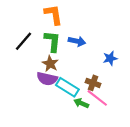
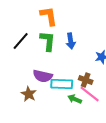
blue arrow: (77, 41) -> (71, 41), turned 70
brown star: (50, 64) -> (29, 94), moved
cyan rectangle: (67, 87) -> (62, 84), turned -30

